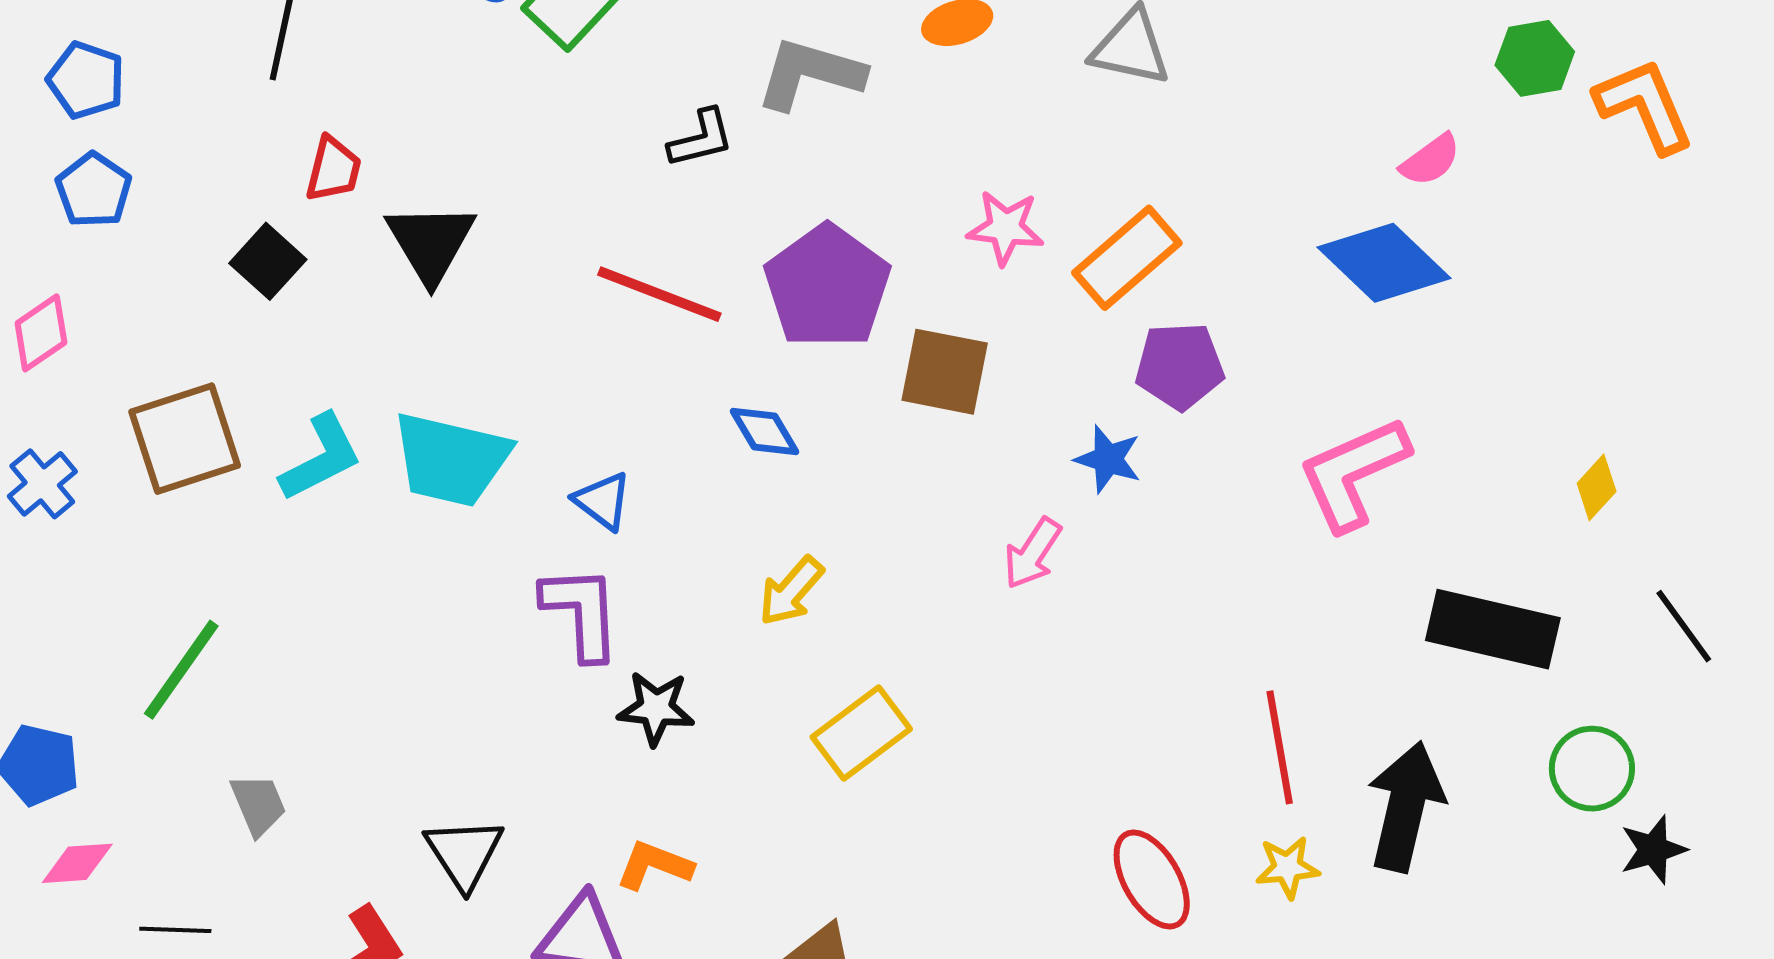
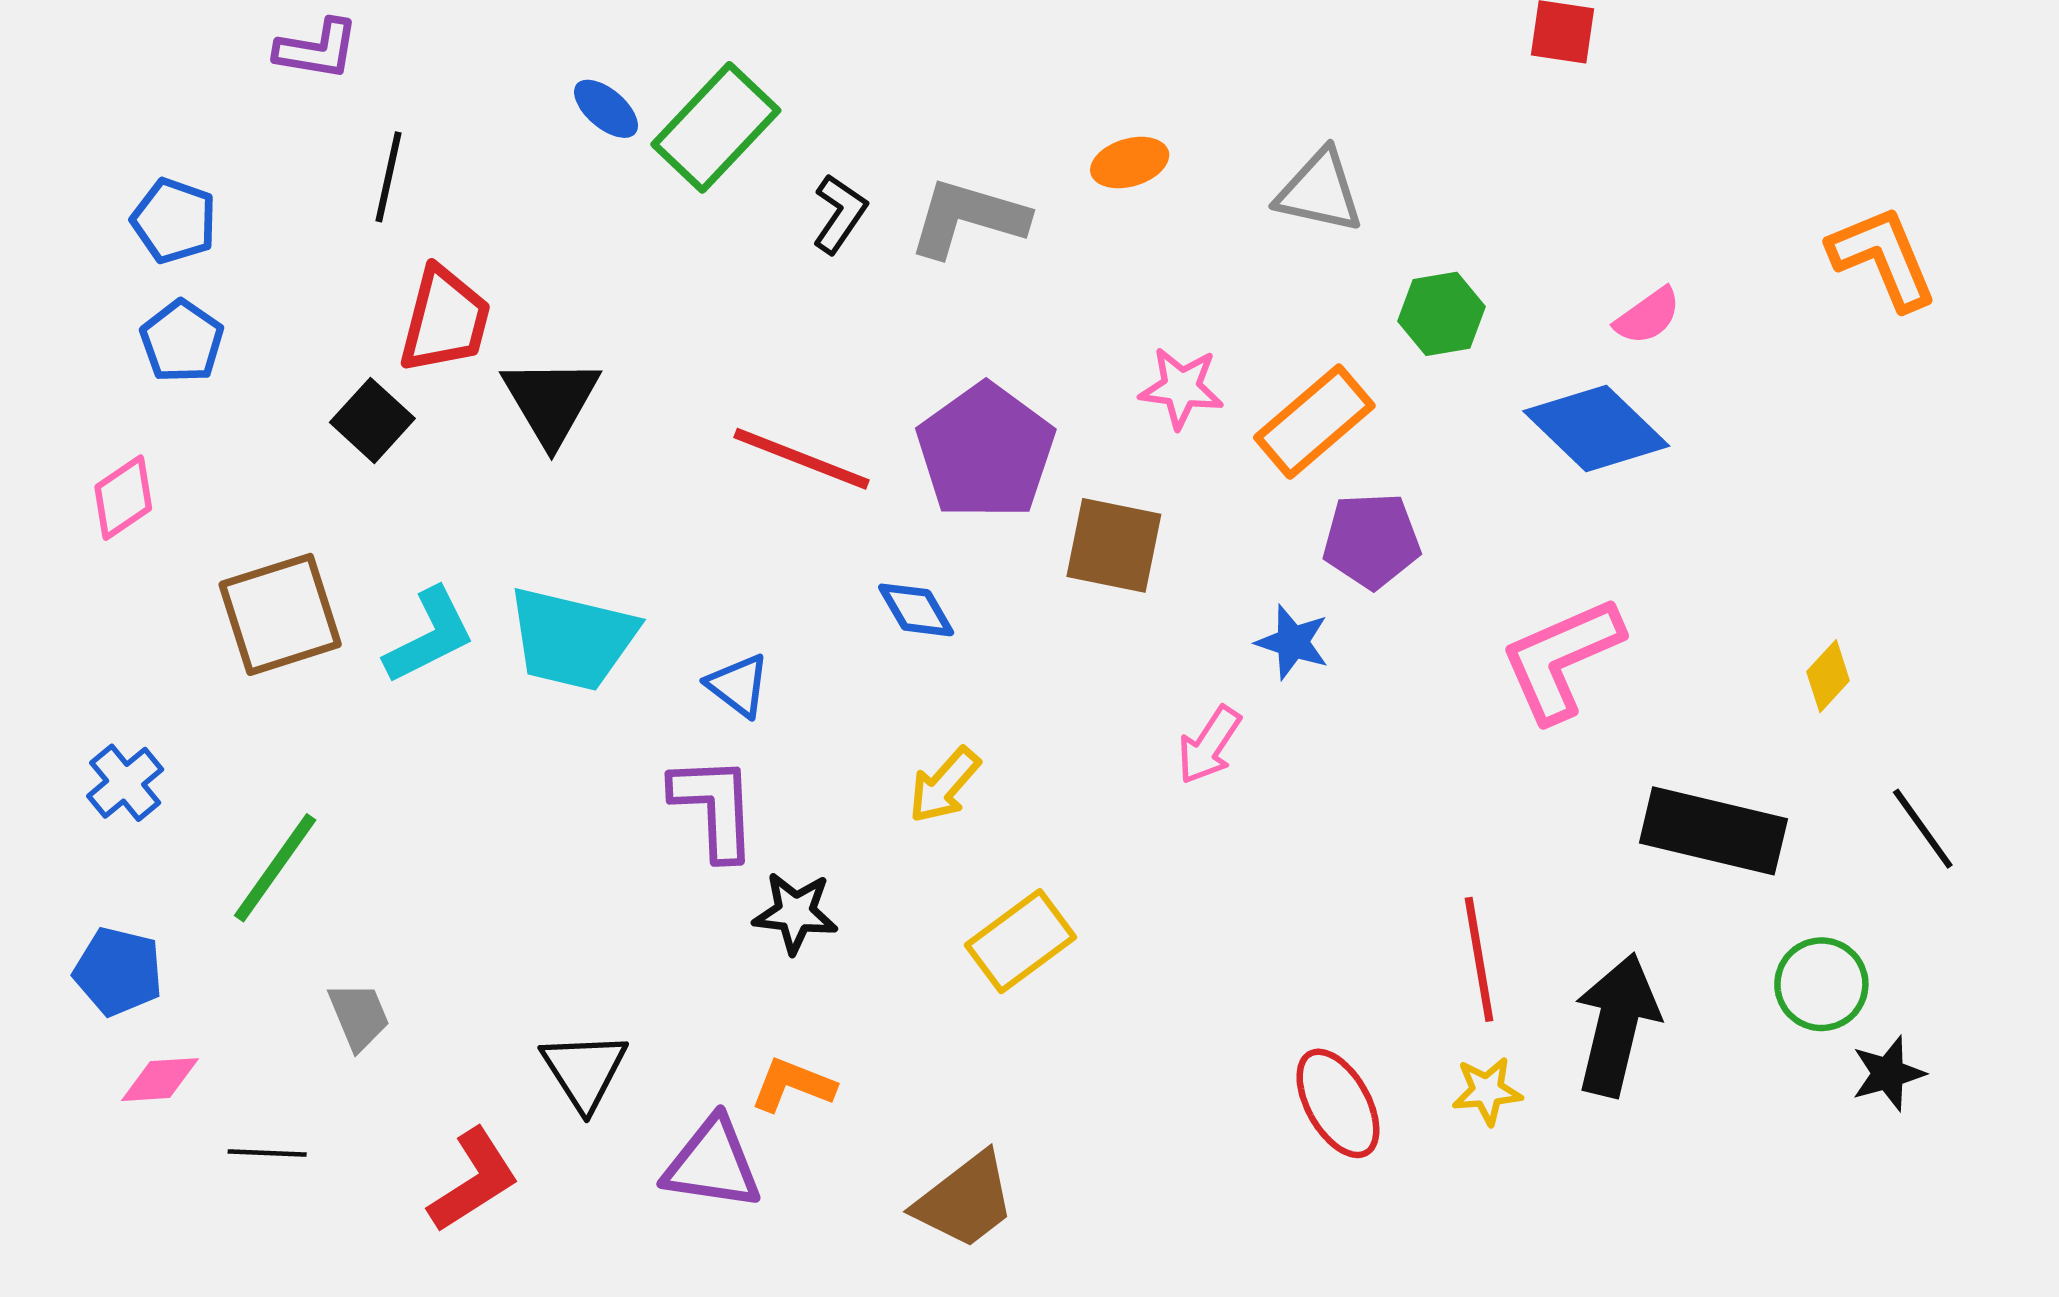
green hexagon: (1535, 58) -> (1442, 314), moved
black L-shape: (701, 138) -> (840, 214), moved, turned -42
red trapezoid: (333, 169) -> (445, 320), size x1.5
blue cross: (42, 484) -> (125, 783), moved

